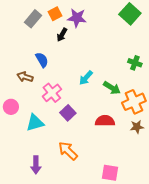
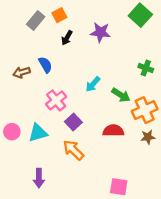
purple star: (77, 18) -> (100, 32), moved
brown arrow: (25, 77) -> (22, 72), moved, turned -35
pink circle: (11, 107) -> (12, 132), moved
orange arrow: (68, 151) -> (73, 150), moved

